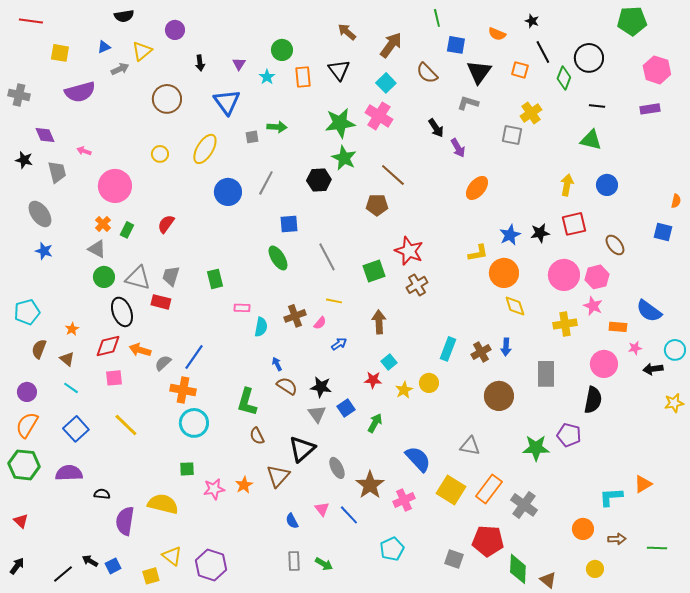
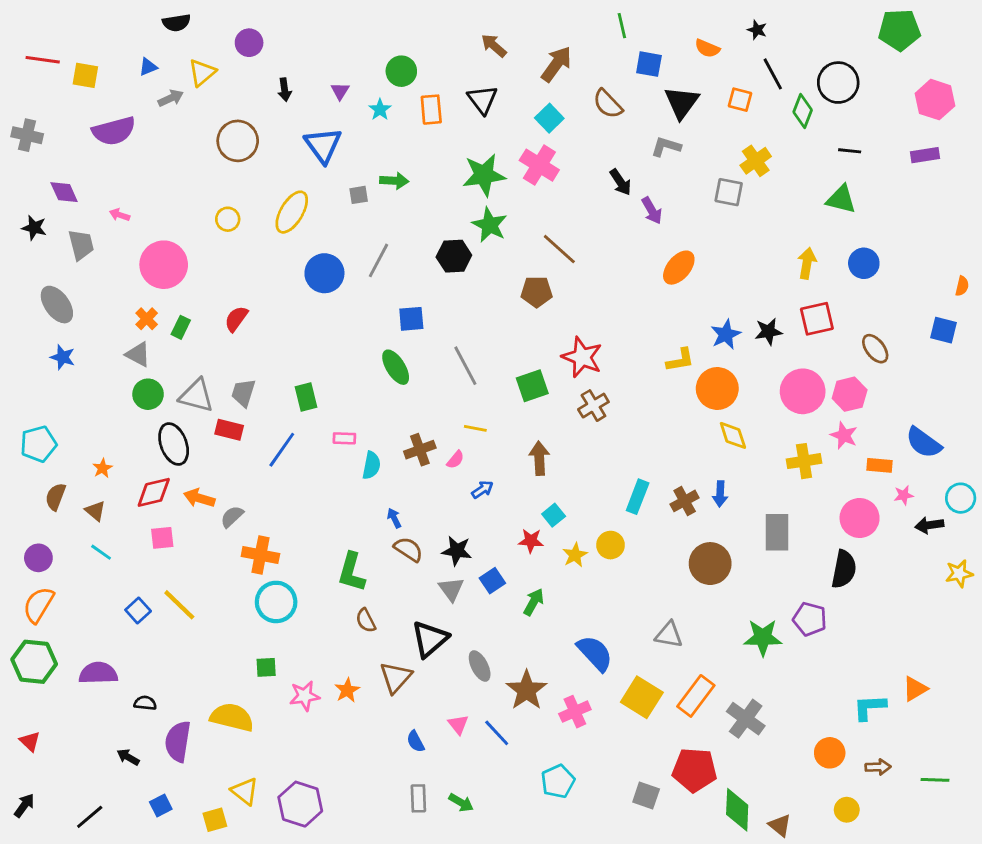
red line: (31, 21) -> (43, 60), moved
blue line: (194, 357) -> (282, 450), moved
blue square: (76, 429) -> (138, 611), moved, size x0.7
black arrow: (90, 561) -> (128, 757), moved

